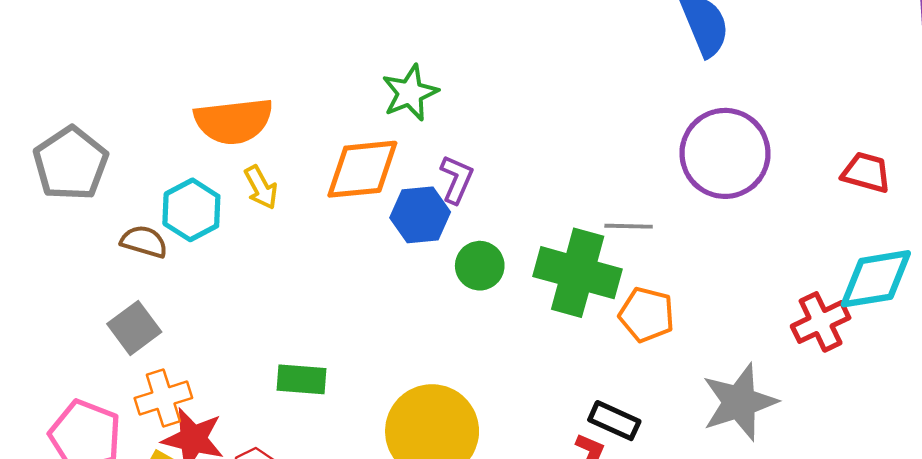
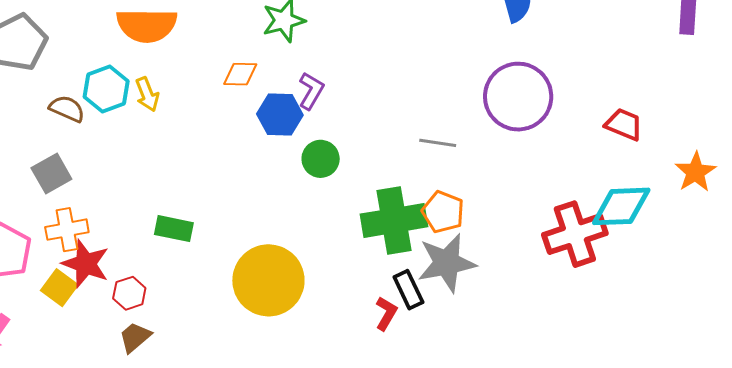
orange diamond: (362, 169) -> (240, 74), size x0.6
yellow arrow: (261, 187) -> (147, 94), moved
green cross: (578, 273) -> (394, 220), moved, turned -32
red cross: (821, 322) -> (575, 234), size x1.4
gray star: (739, 402) -> (447, 263), moved
black rectangle: (614, 421) -> (408, 290), turned 33

